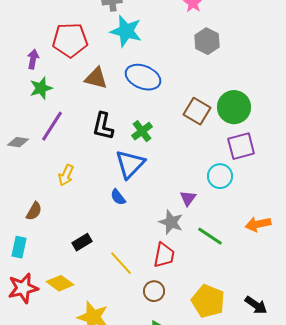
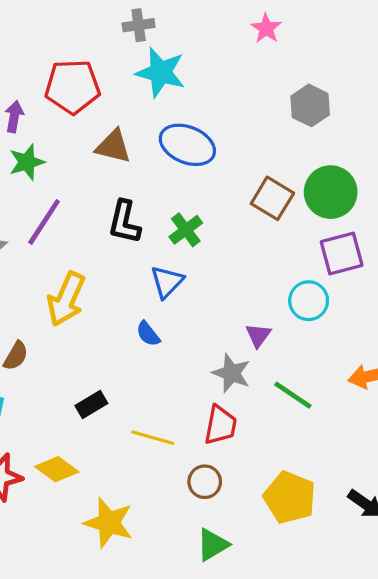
gray hexagon: (207, 41) -> (310, 105), moved
blue triangle: (130, 164) -> (167, 282), size x0.7
yellow arrow: (66, 175) -> (66, 299), size x1.6
yellow line: (121, 263) -> (153, 438), turned -32

